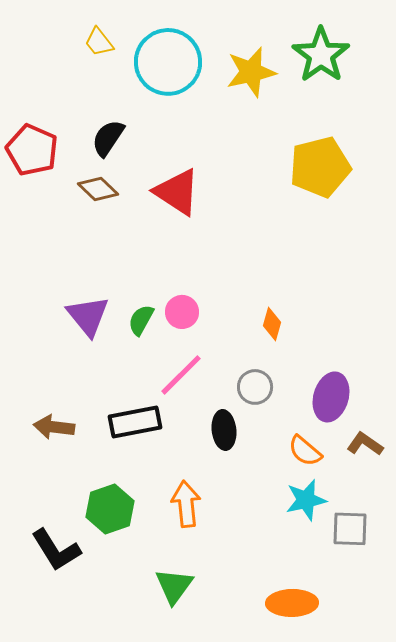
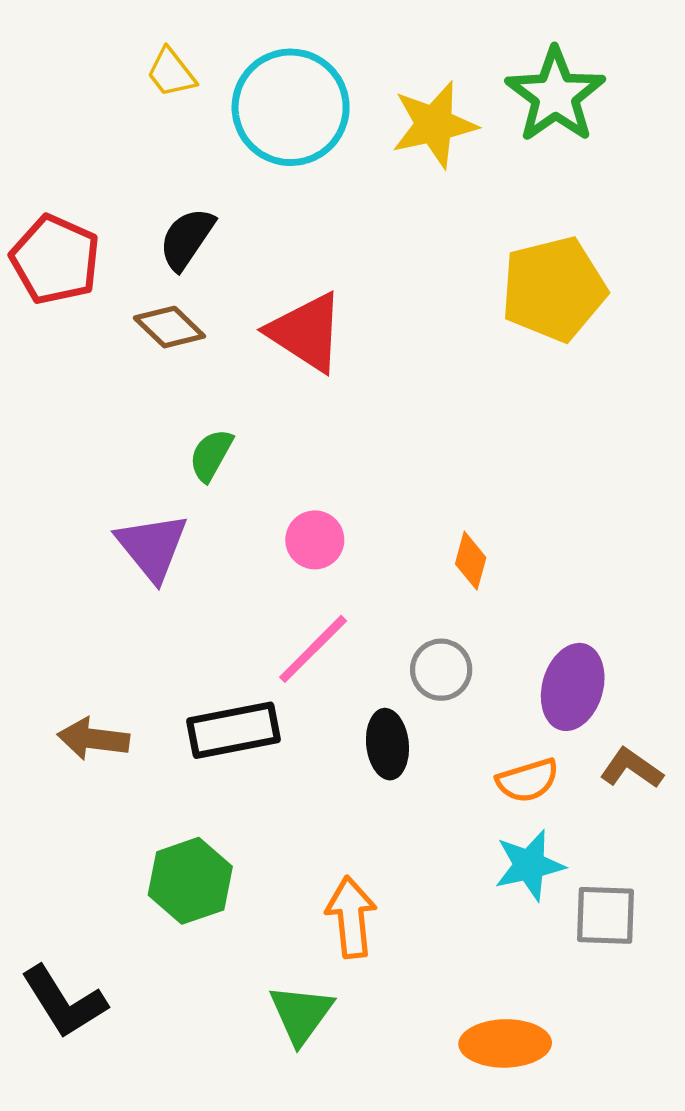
green semicircle: (141, 320) -> (211, 455), moved
orange semicircle: (305, 451) -> (528, 780), turned -57
orange arrow: (186, 504) -> (351, 917), moved
black L-shape: (56, 550) -> (64, 1002), moved

